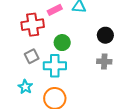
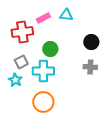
cyan star: (25, 87) -> (15, 80), moved

